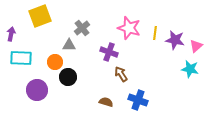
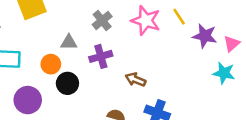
gray cross: (82, 28) -> (102, 21), moved
yellow line: (155, 33) -> (179, 17), moved, turned -40
purple cross: (109, 52) -> (101, 56), moved, turned -36
brown arrow: (121, 74) -> (135, 80), turned -35

